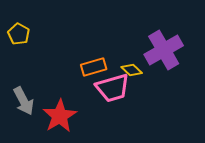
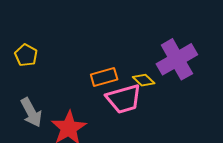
yellow pentagon: (19, 34) -> (26, 55), moved

